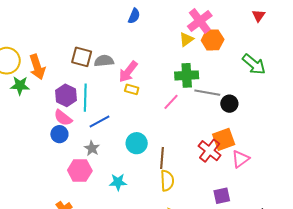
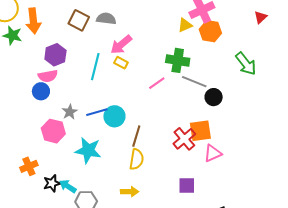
gray semicircle: (104, 61) -> (106, 19), moved
cyan line: (85, 98) -> (95, 67), moved
pink semicircle: (63, 118) -> (48, 76), turned -60
blue line: (99, 121) -> (97, 112), moved
cyan star: (118, 182) -> (88, 150), size x1.5

